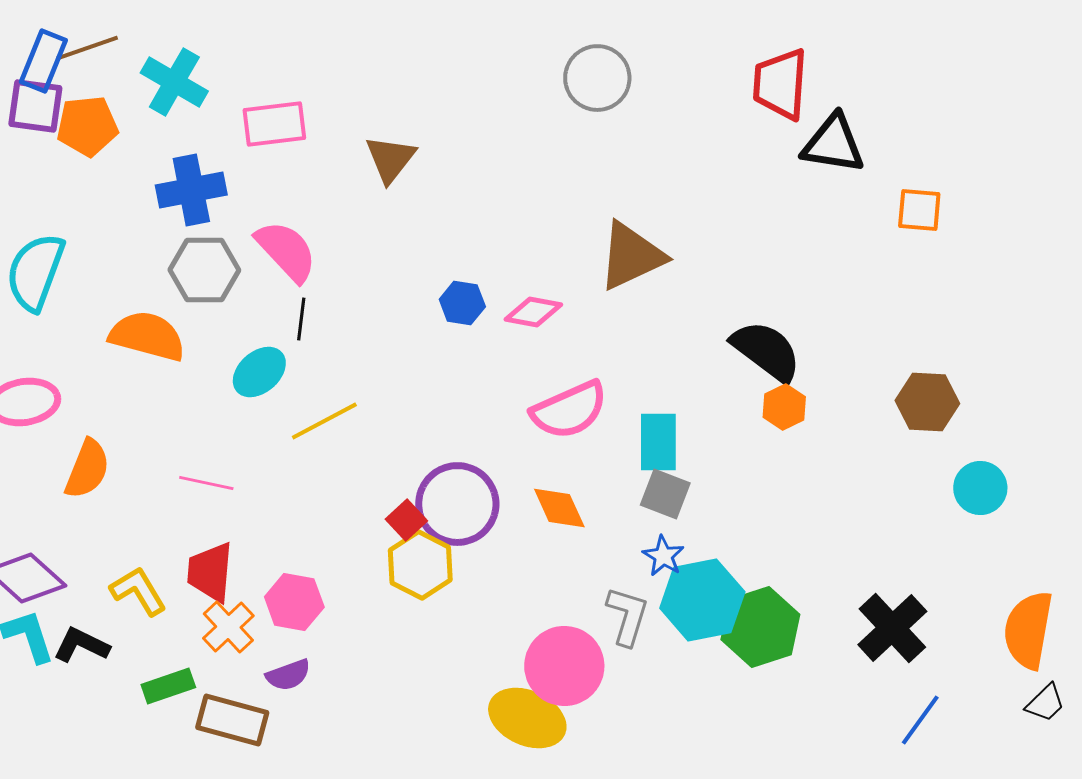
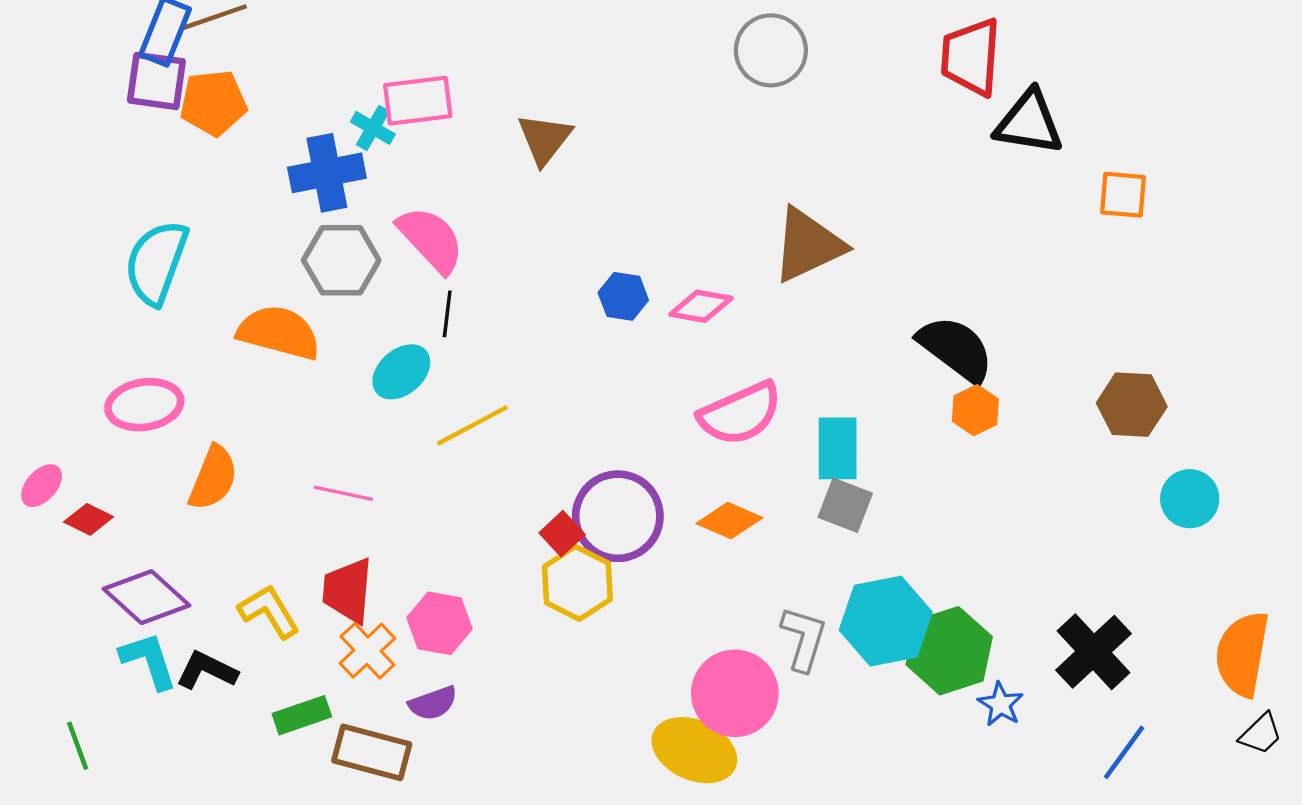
cyan cross: (174, 82) -> (373, 128), moved, size x0.6
orange diamond: (559, 508) -> (729, 521), turned -42
blue star: (663, 556) -> (1001, 704), moved

